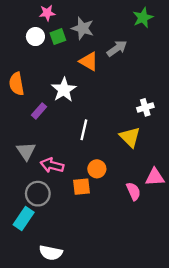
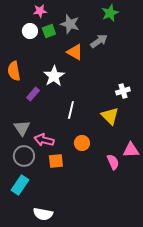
green star: (143, 18) -> (110, 13), moved
orange square: (82, 187) -> (56, 161), moved
gray circle: (38, 194) -> (24, 156), moved

